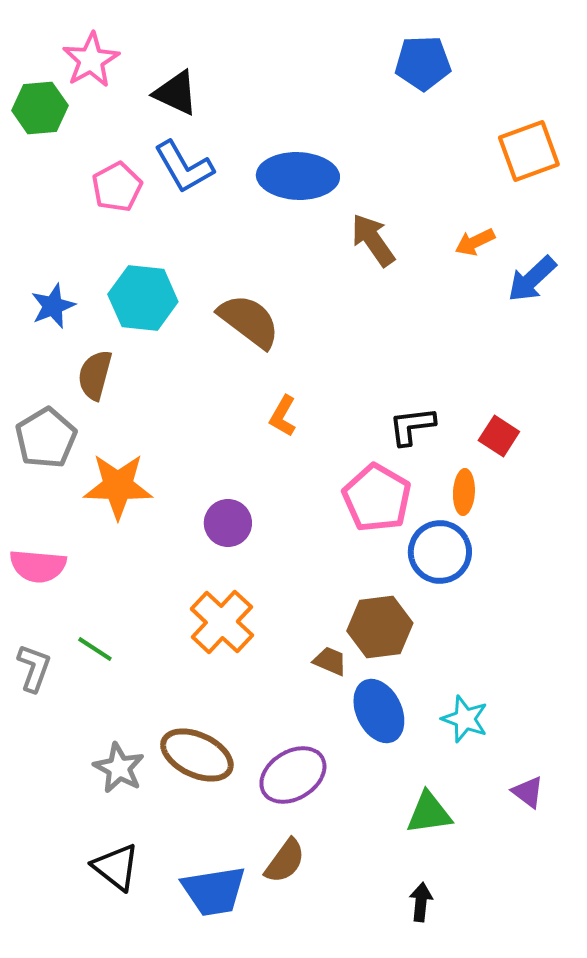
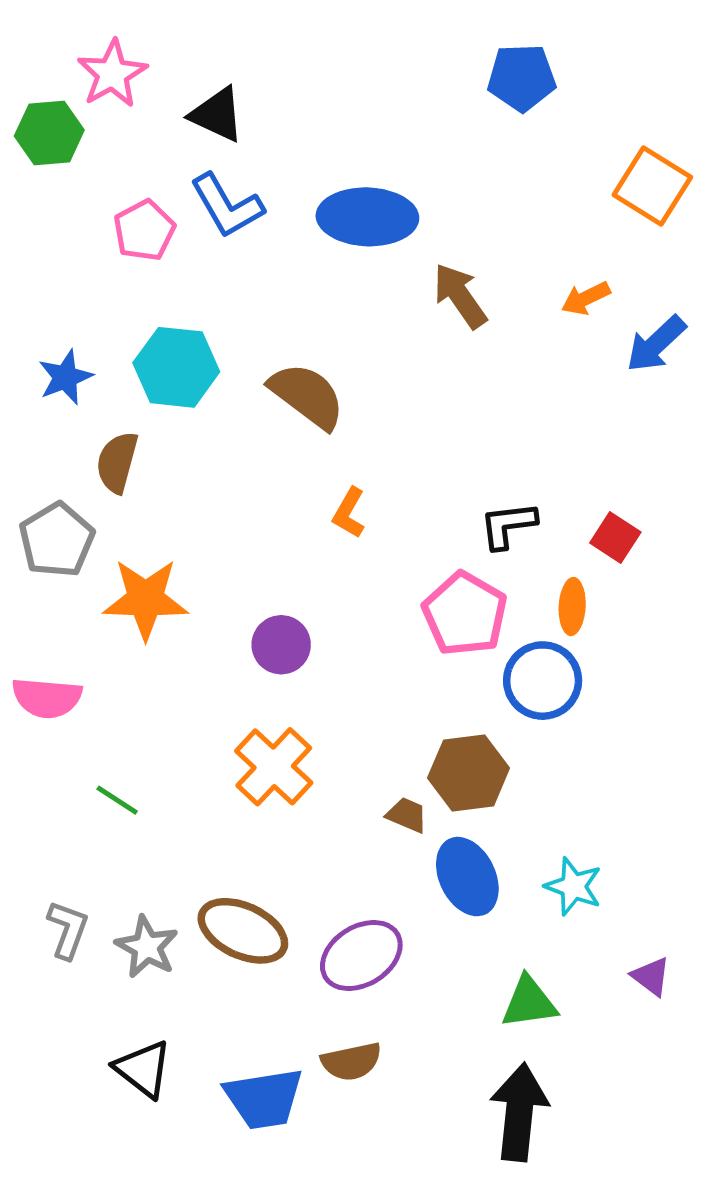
orange square: (529, 151) -> (652, 186), turned -38
gray L-shape: (34, 668) -> (68, 930), moved
brown semicircle: (285, 861) -> (351, 1062), turned 42
black arrow: (421, 902) -> (519, 1112), size x2.0

